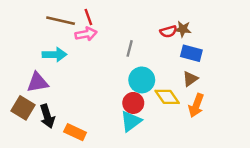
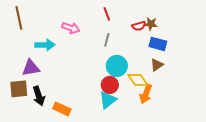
red line: (88, 17) -> (107, 14), moved
brown line: (61, 21) -> (19, 18), moved, turned 65
pink arrow: (86, 34) -> (71, 28), turned 30
orange arrow: (196, 105) -> (146, 94), moved
brown square: (23, 108) -> (19, 89), turned -36

